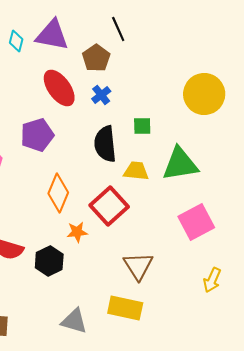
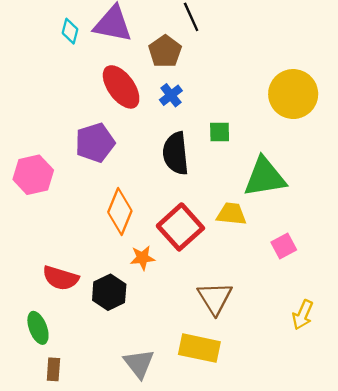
yellow trapezoid: (136, 171) -> (231, 214), moved
pink square: (196, 222) -> (284, 246), size x0.6
gray triangle: (74, 321) -> (139, 363), turned 36

